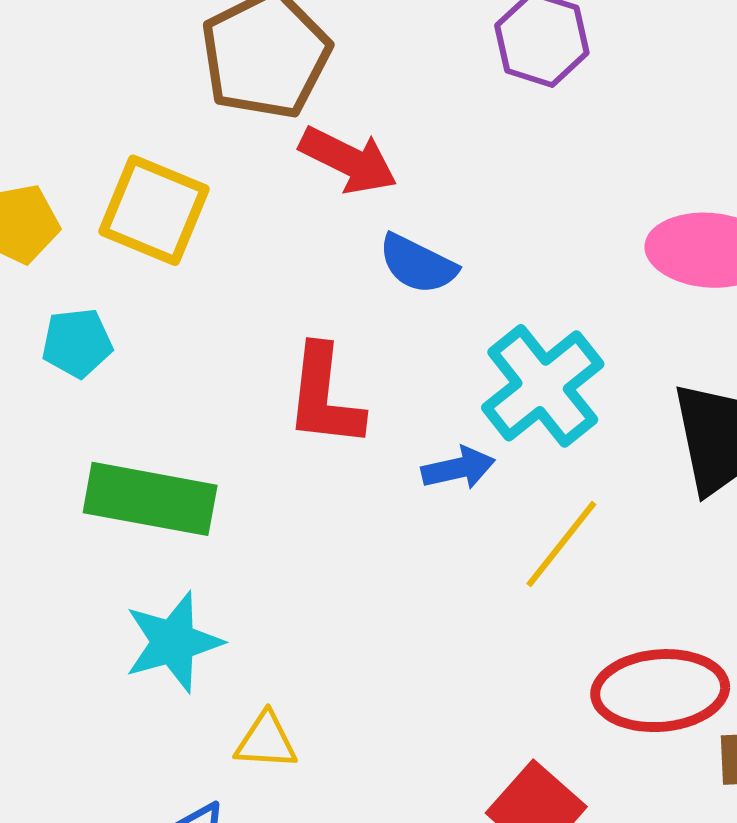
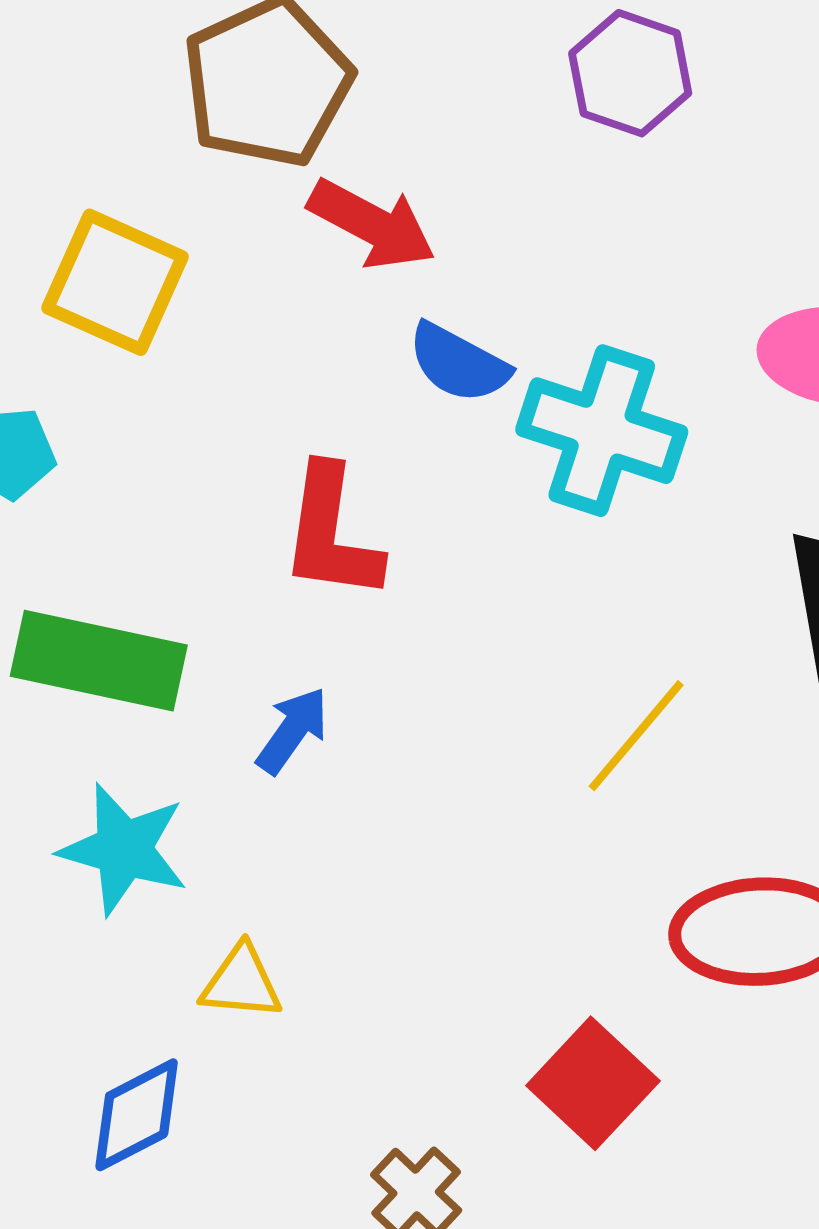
cyan cross: (543, 386) -> (602, 431), moved, turned -35
blue arrow: (458, 468) -> (292, 730), moved, turned -44
cyan star: (173, 642) -> (124, 849), turned 30

